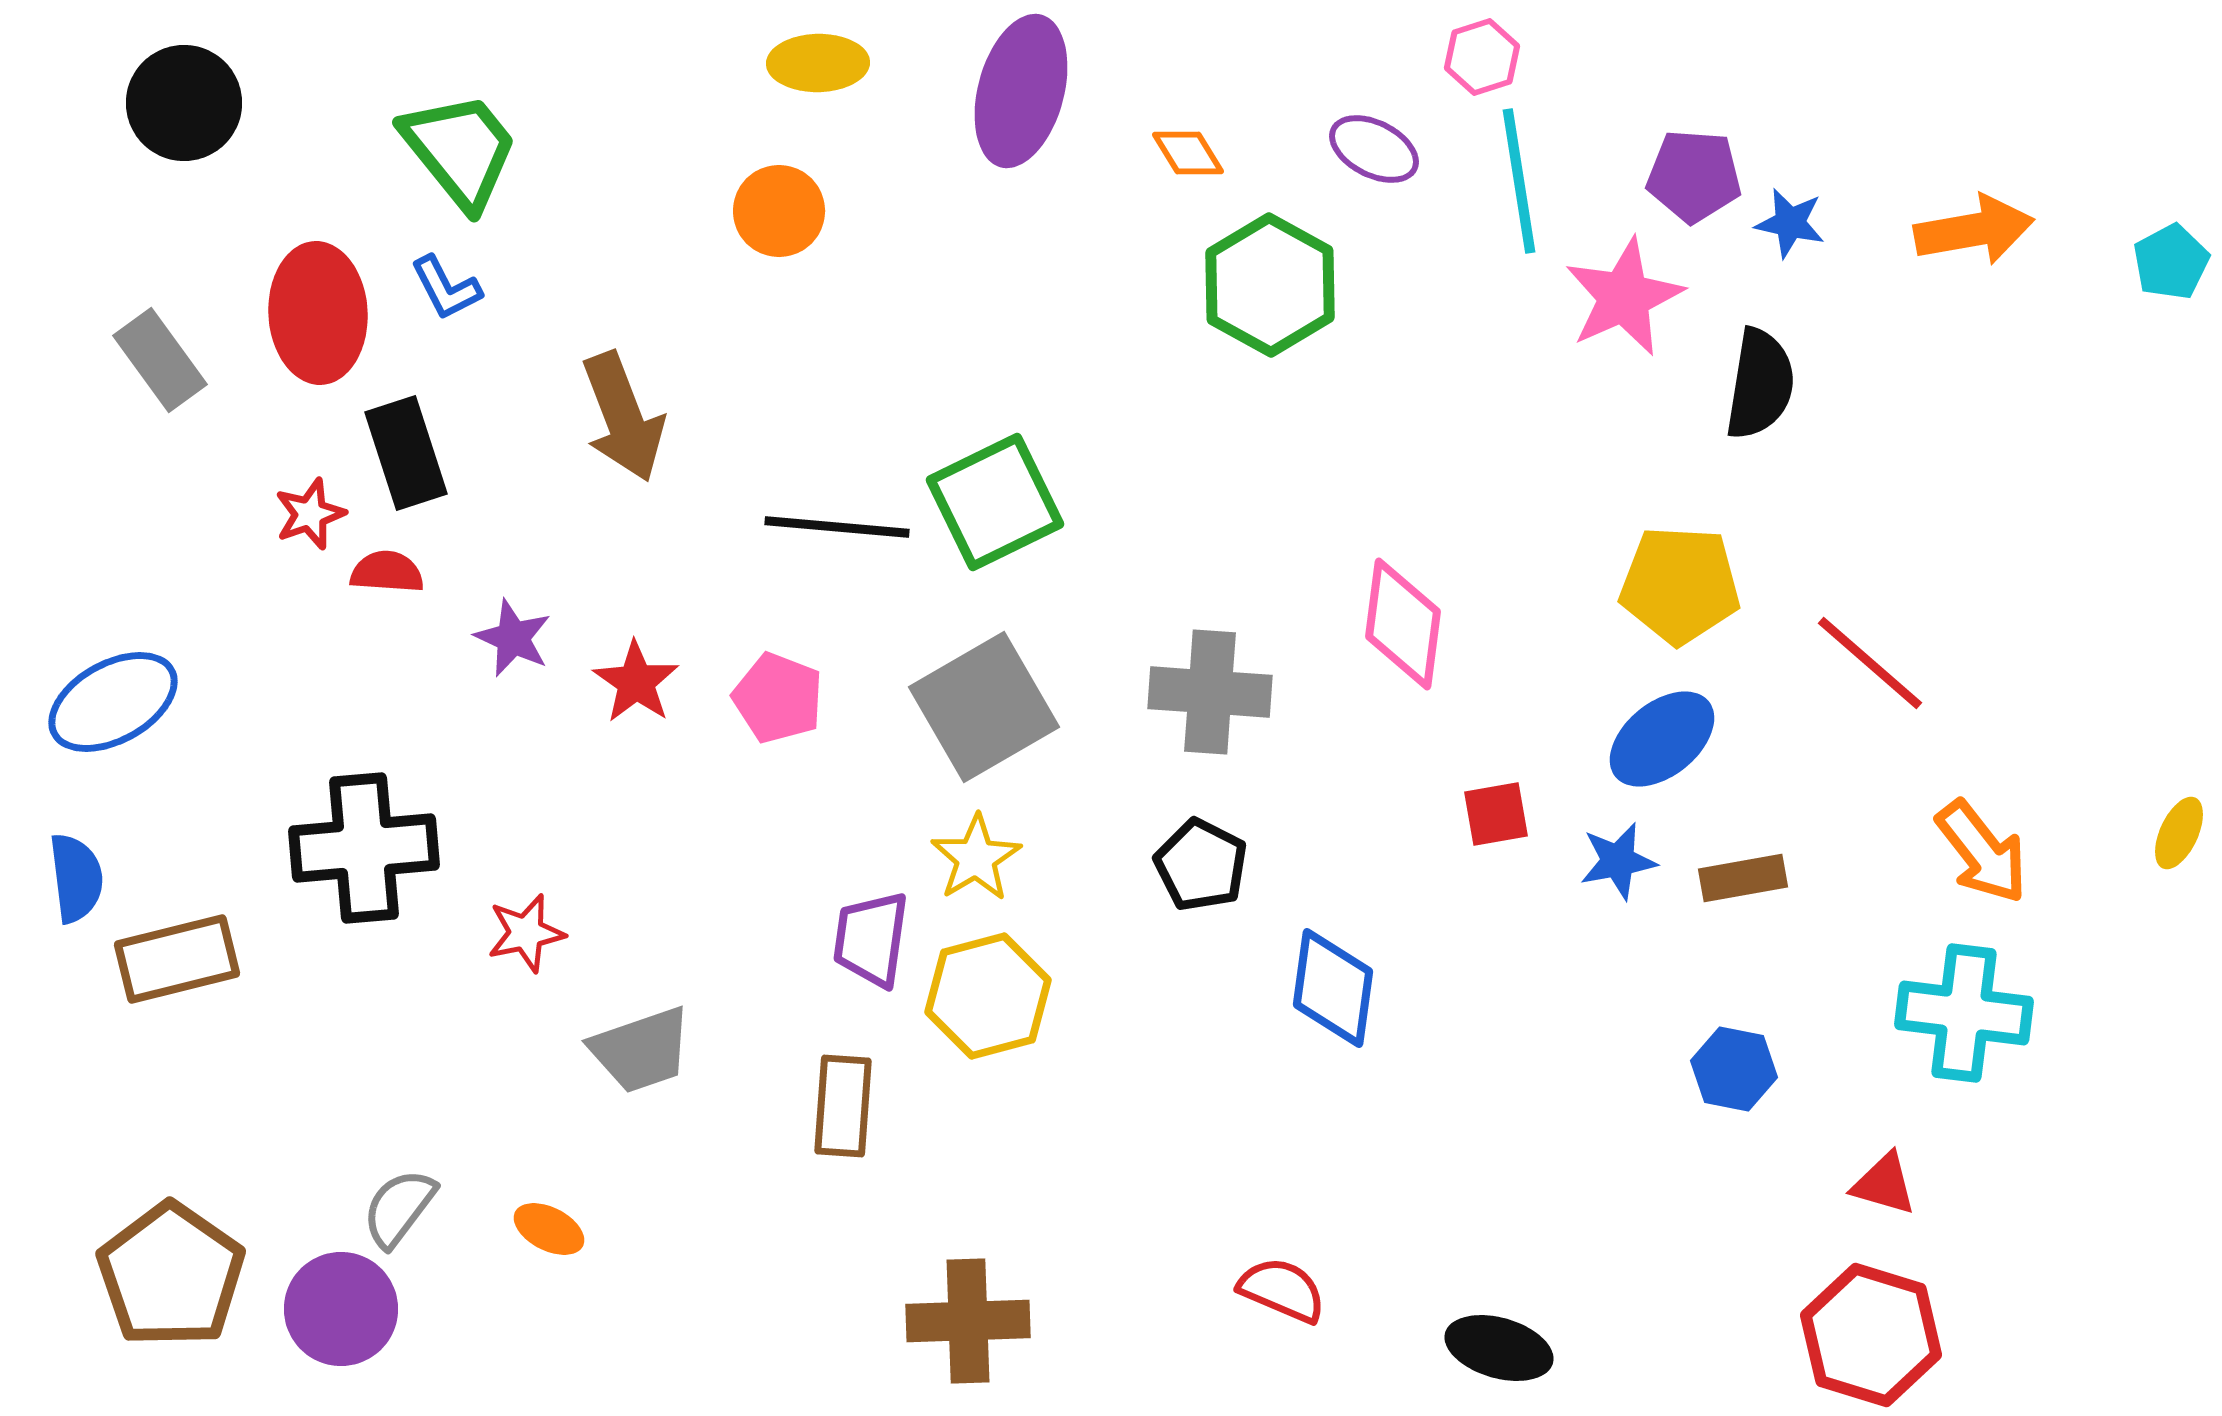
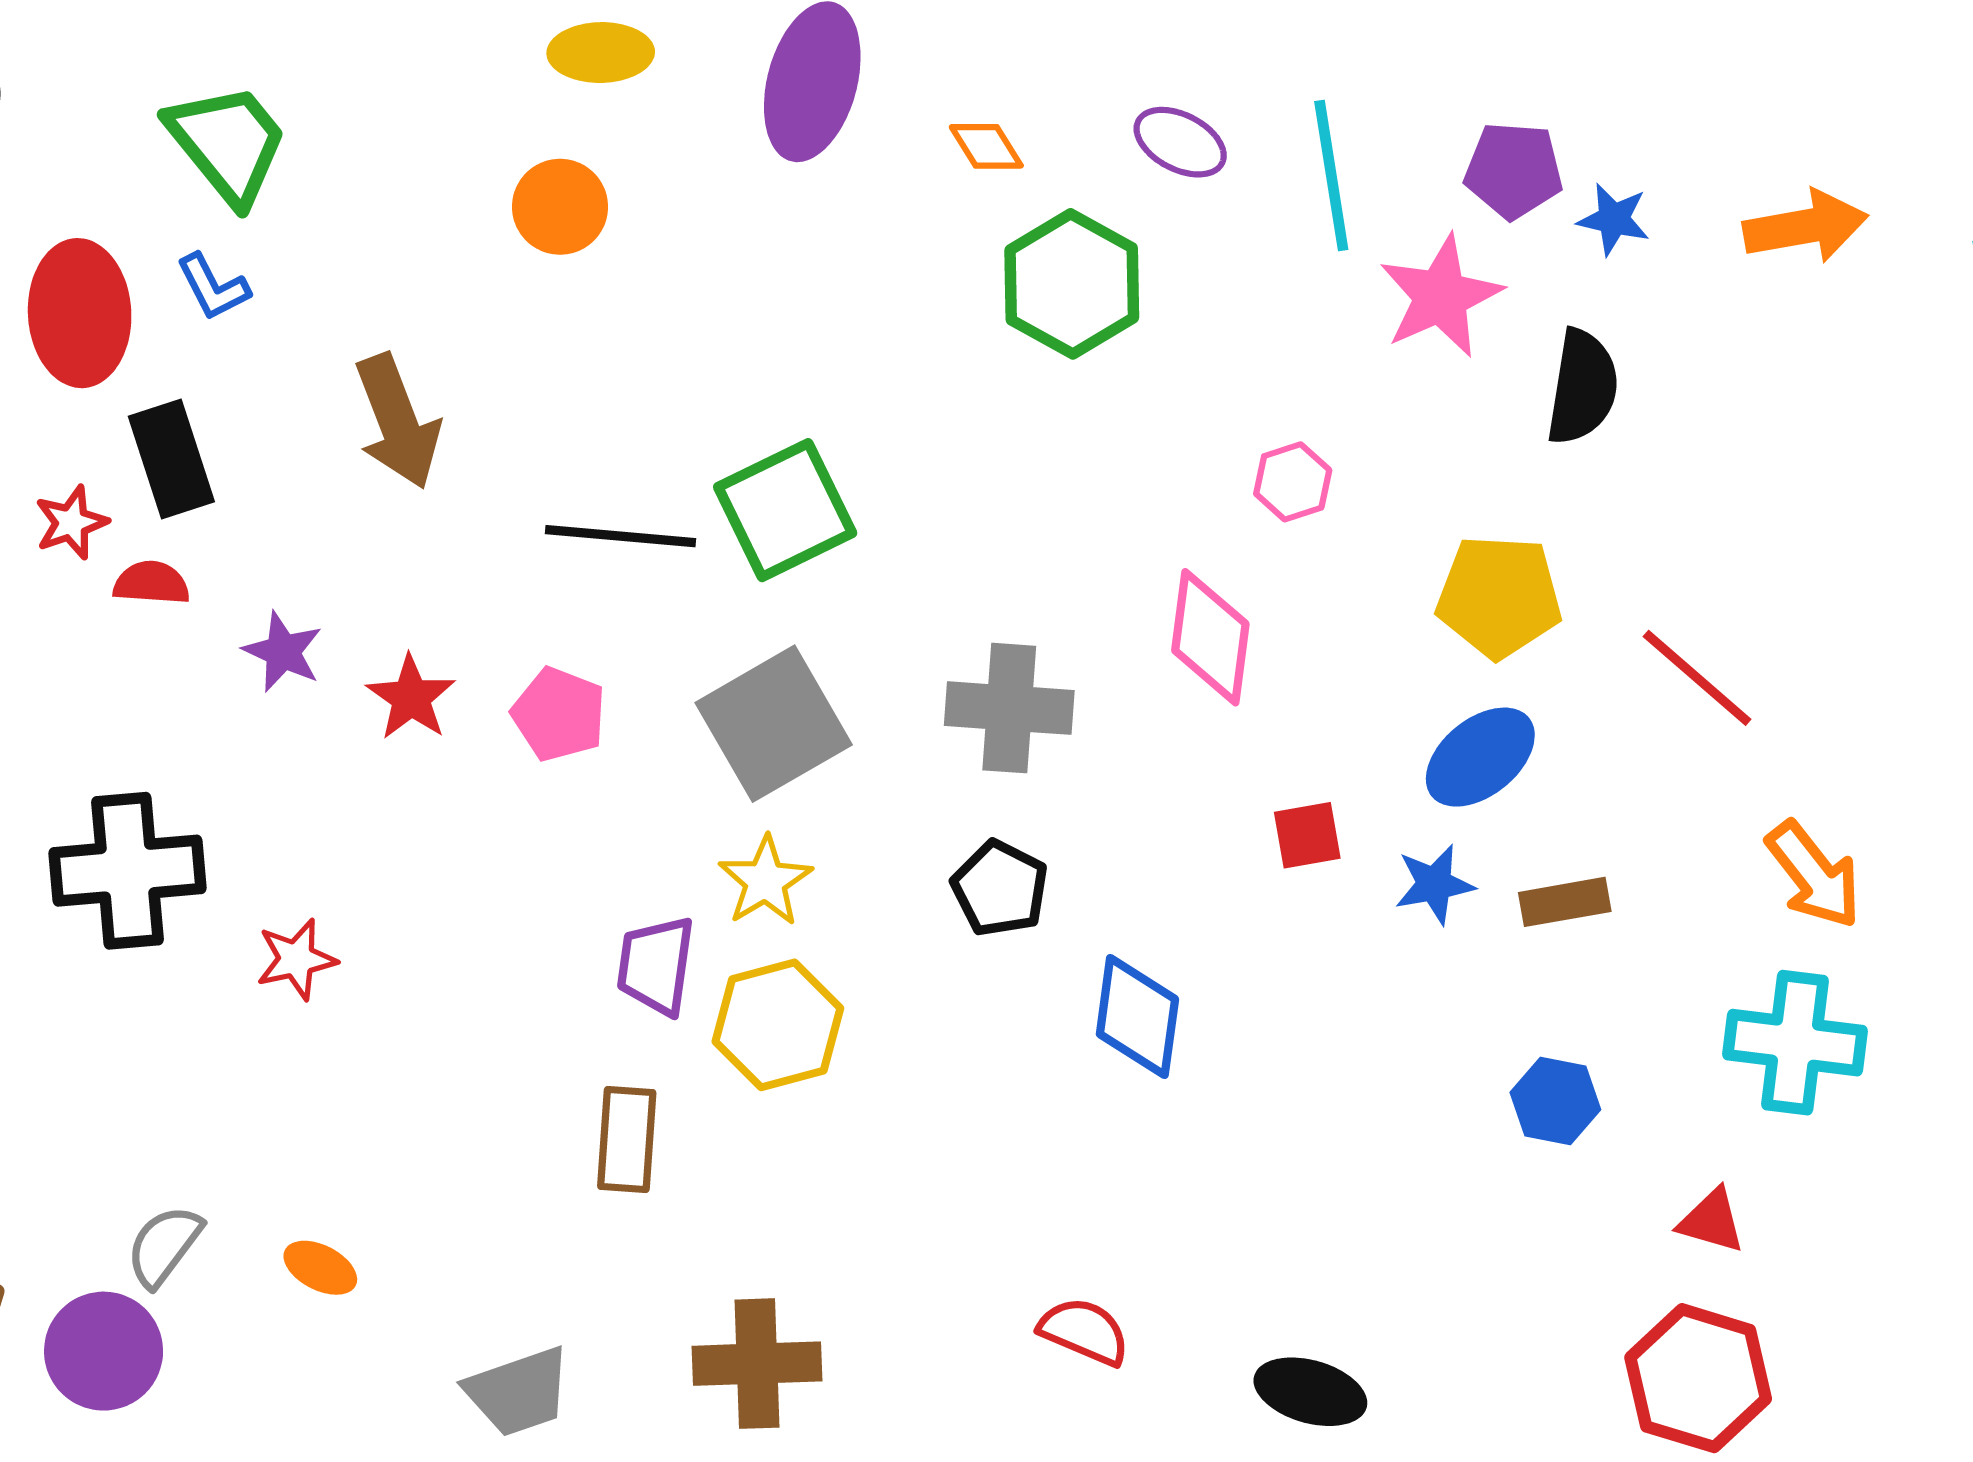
pink hexagon: (1482, 57) -> (1293, 482), moved
gray trapezoid: (641, 1050) -> (518, 1392), moved

